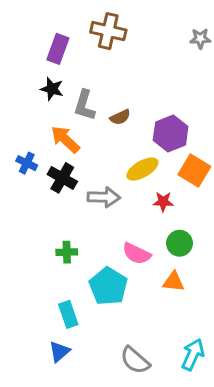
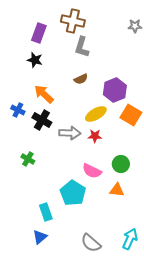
gray L-shape: (85, 105) -> (82, 47), moved
red star: (163, 202) -> (95, 136), moved
green cross: (67, 252) -> (28, 159), moved, turned 32

